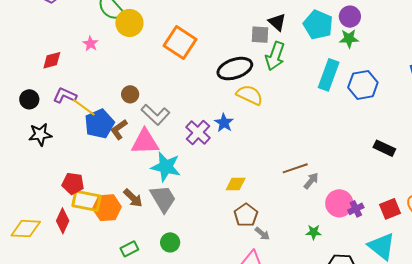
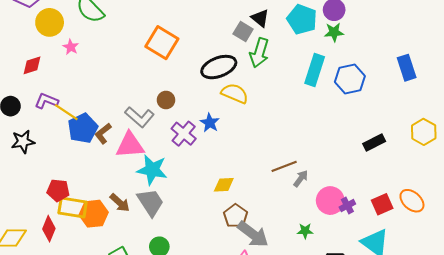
yellow circle: (129, 23) -> (50, 22), moved
gray square: (260, 35) -> (243, 32), turned 30
brown circle: (130, 94) -> (166, 100), moved
black rectangle: (384, 148) -> (374, 143), turned -50
gray arrow: (262, 234) -> (253, 234), size x2.0

